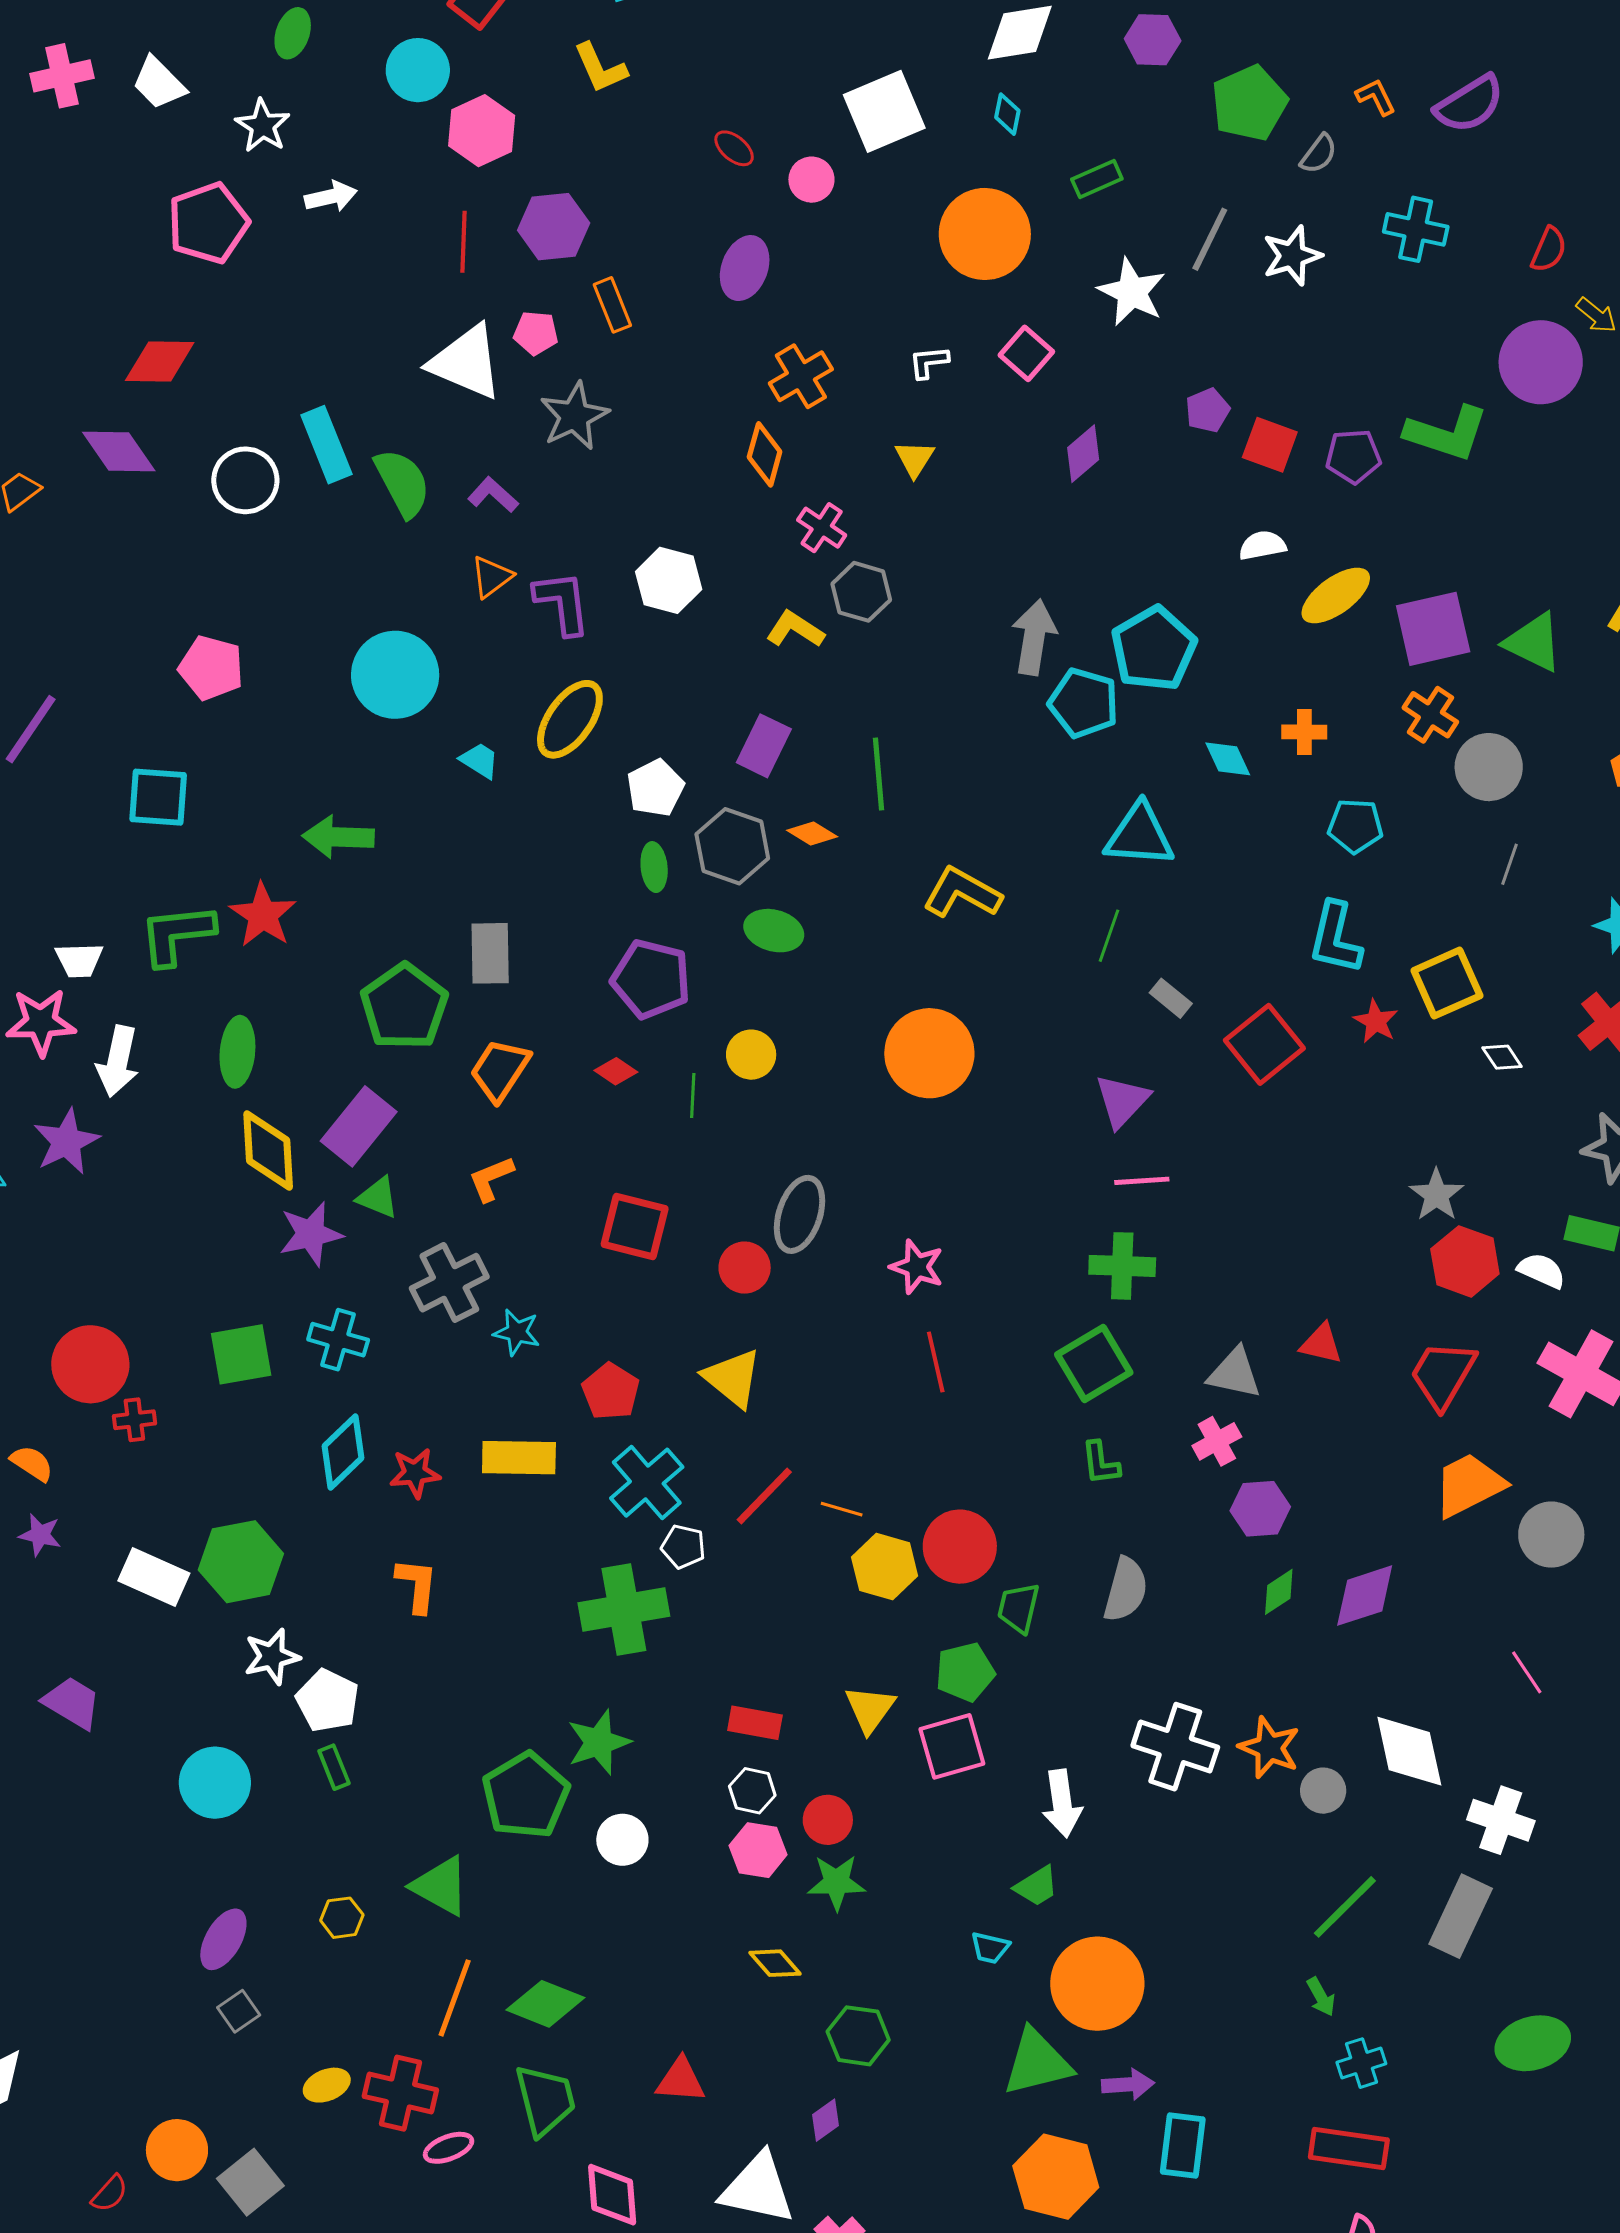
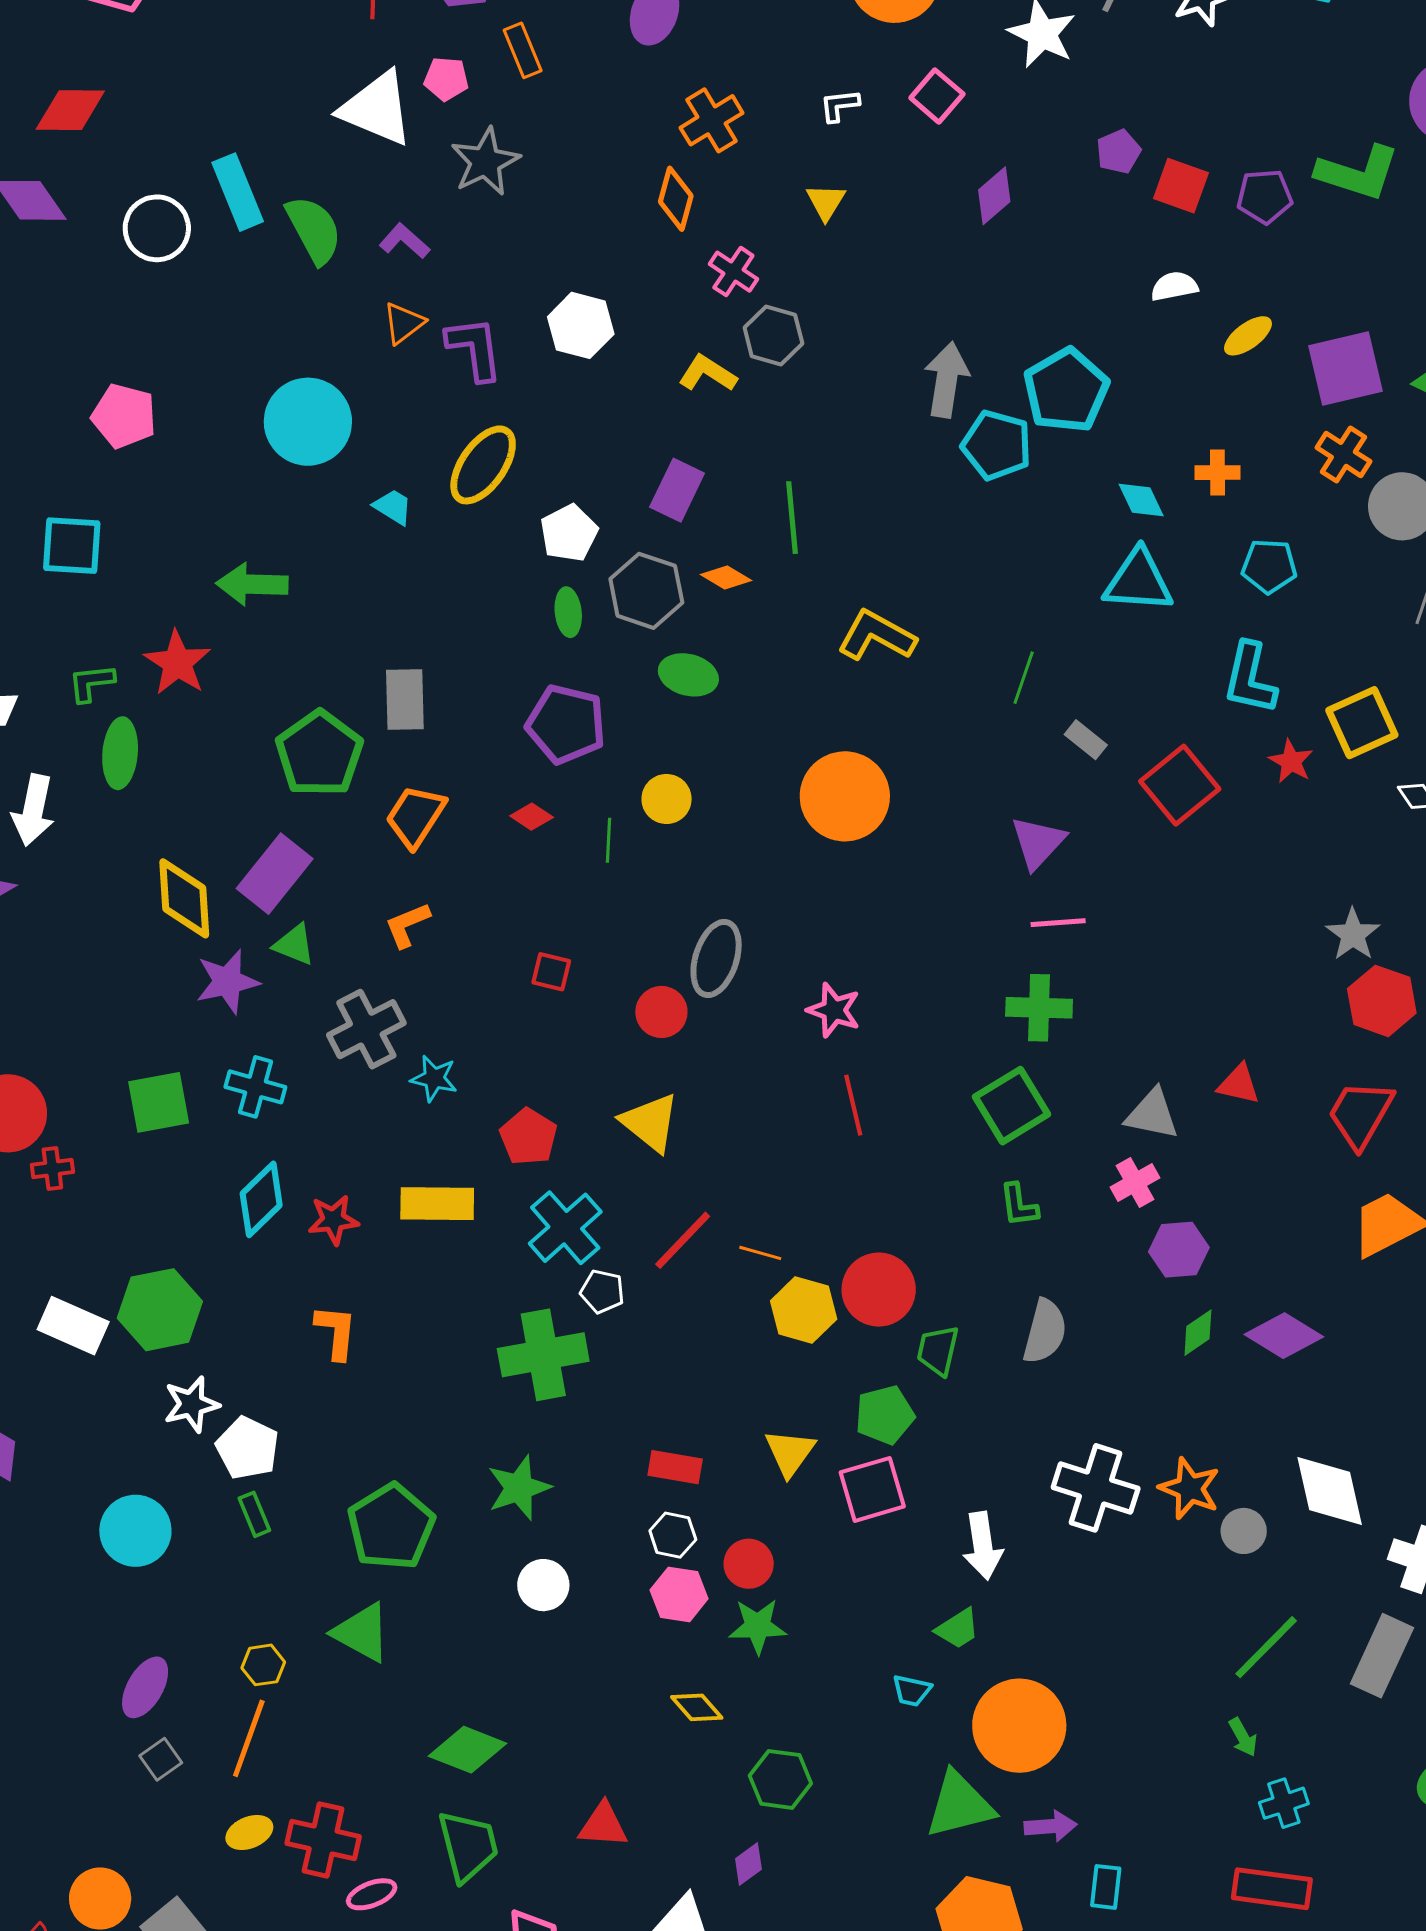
yellow ellipse: (1336, 595) -> (1248, 336), size x0.7
cyan triangle: (1140, 835) -> (1138, 581), moved
green L-shape: (177, 934) -> (91, 683), size x0.6
green ellipse: (237, 1052) -> (120, 753), moved
red square: (635, 1227) -> (551, 972), size x0.6
purple diamond: (1365, 1596) -> (1284, 1336), turned 50
green pentagon: (526, 1795) -> (391, 1527), moved
orange line: (455, 1998) -> (249, 1738), moved
cyan rectangle: (1183, 2145) -> (1106, 1887), size x0.7

